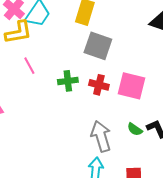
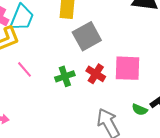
gray square: (98, 46) -> (87, 36), turned -36
red cross: (99, 85) -> (96, 74), turned 30

